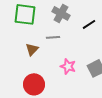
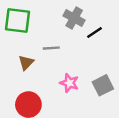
gray cross: (61, 13) -> (74, 18), moved

